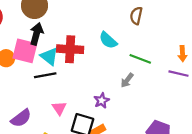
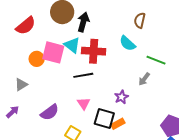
brown semicircle: (136, 16) -> (140, 20), moved
black arrow: (36, 34) -> (83, 22), moved
cyan triangle: (49, 56) -> (72, 45), moved
black line: (45, 75) -> (83, 75), moved

